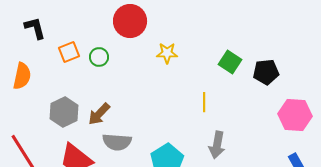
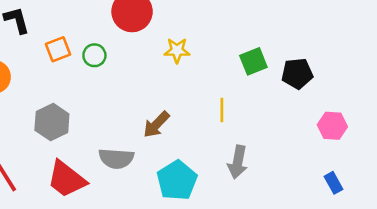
green square: (230, 62) -> (253, 61), turned 35
brown arrow: (99, 114) -> (156, 124), moved
pink hexagon: (295, 115) -> (332, 126), size x0.7

